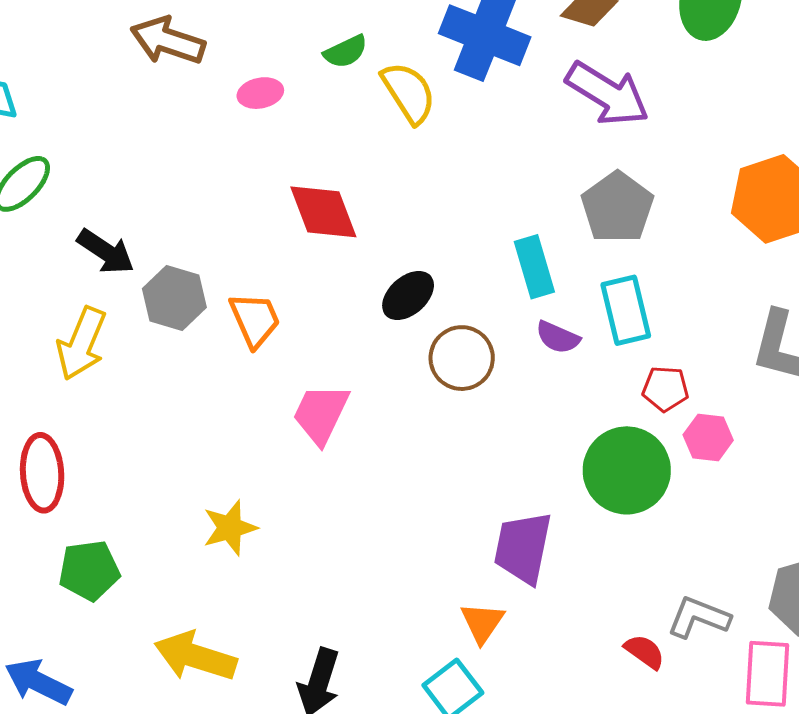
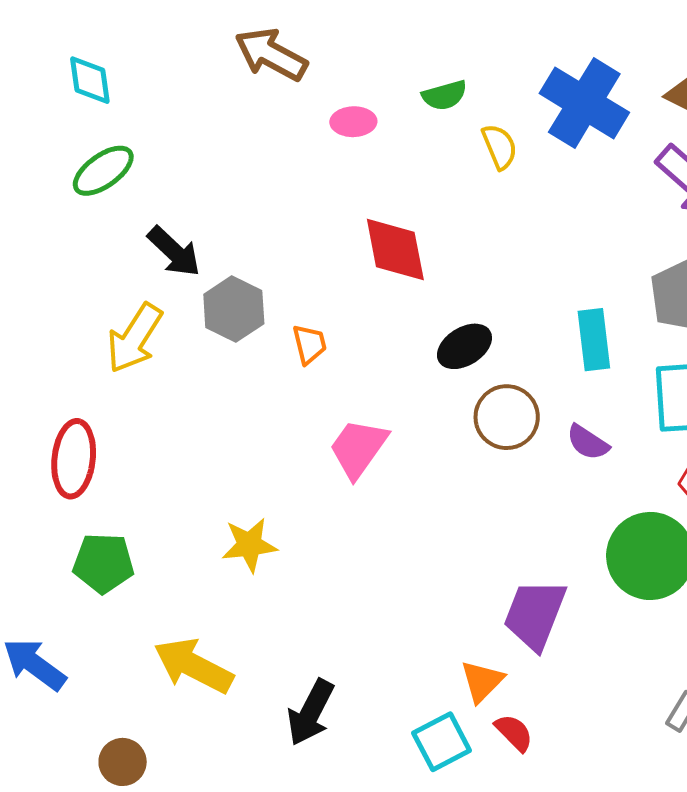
yellow semicircle: (409, 93) -> (500, 147), size x0.7
orange trapezoid: (255, 320) -> (309, 344), size x0.7
purple semicircle: (558, 337) -> (588, 442), moved
red semicircle: (645, 652) -> (514, 733), moved

